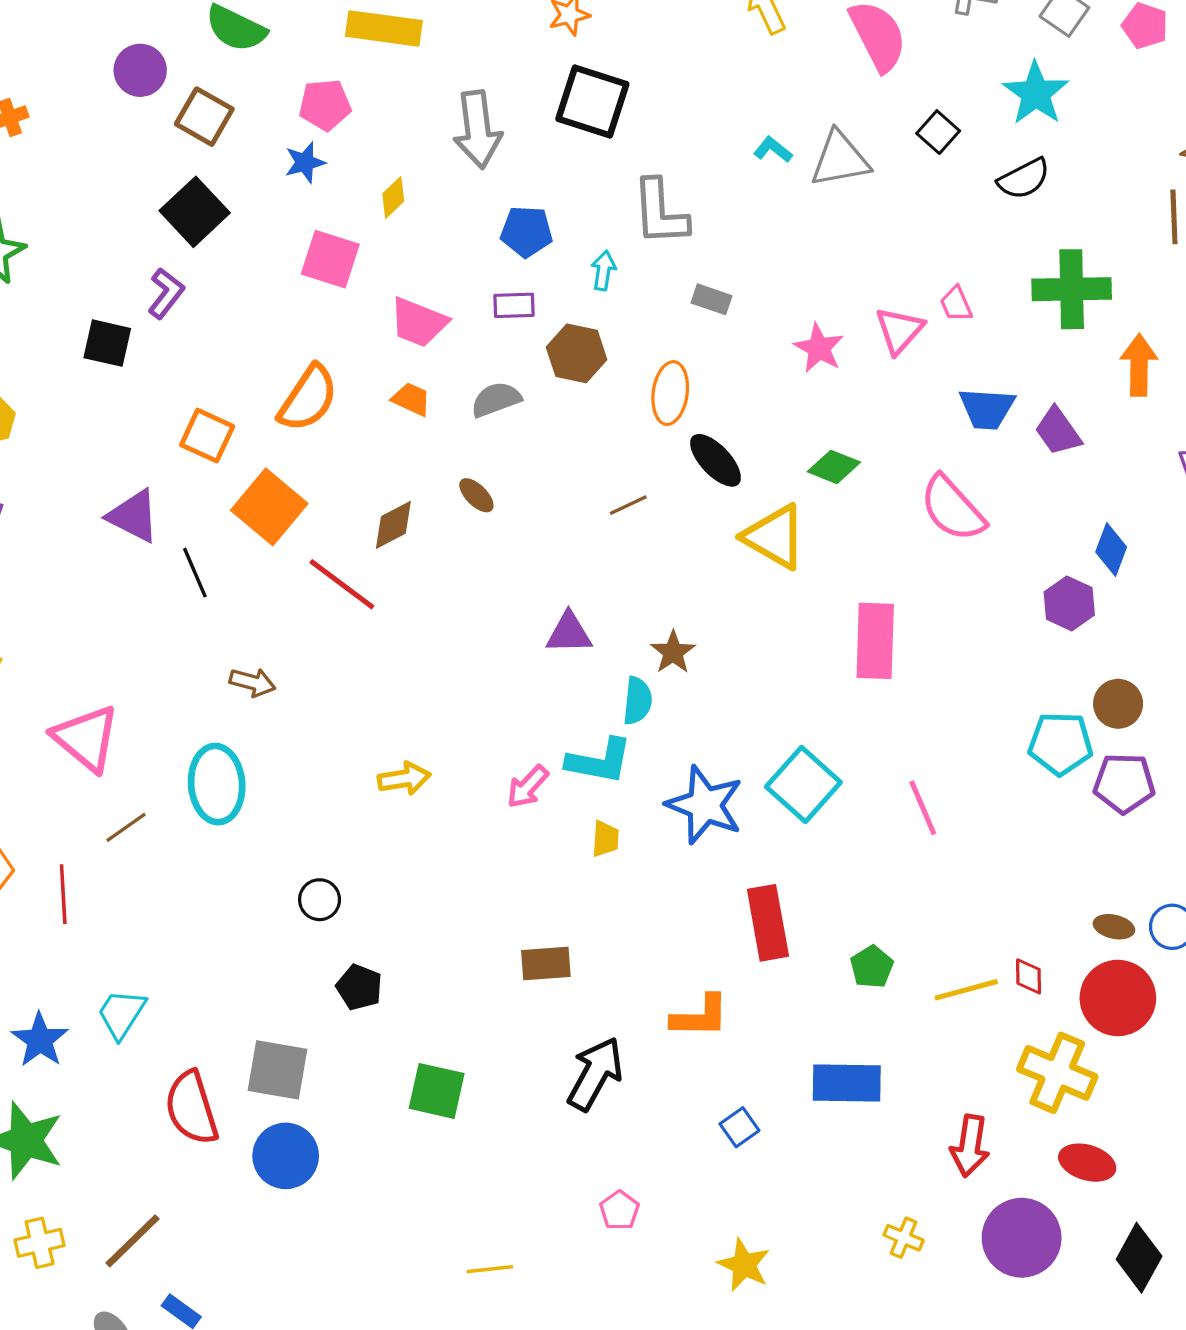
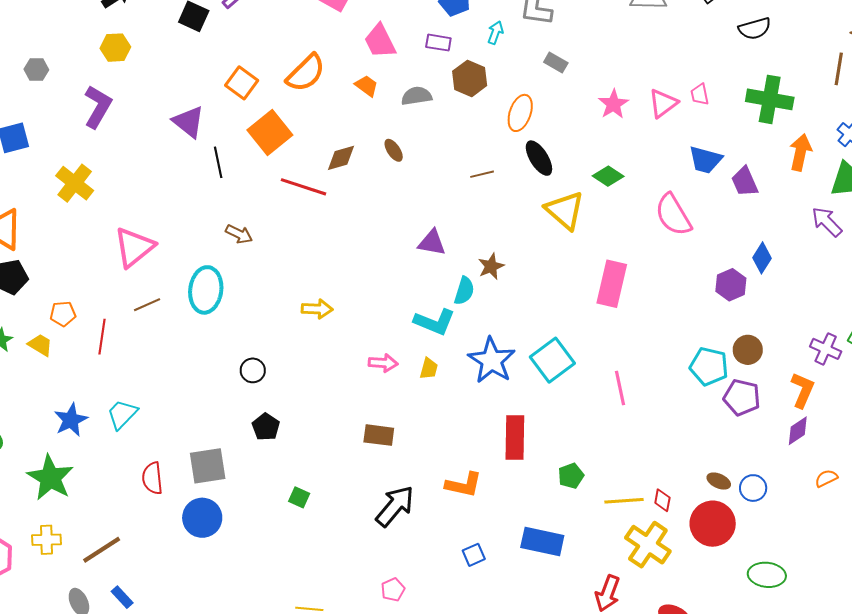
pink trapezoid: (419, 322) -> (380, 41), turned 30
red line: (342, 584) -> (303, 187), turned -30
pink triangle: (86, 738) -> (134, 247), turned 30
pink arrow: (528, 787) -> (383, 363), moved, turned -140
gray square: (278, 1070) -> (208, 466), turned -30
yellow cross: (1057, 1073) -> (648, 545), moved
green square: (437, 1091) -> (299, 497), size x0.6
red semicircle: (192, 1108) -> (152, 478), size x0.7

